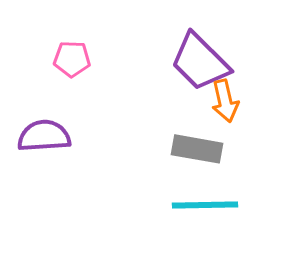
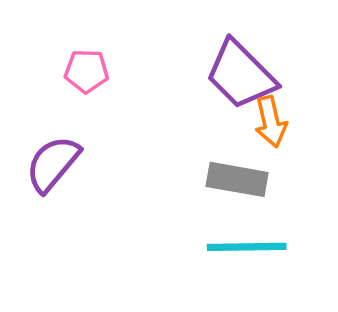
purple semicircle: (44, 136) -> (53, 164), turned -46

